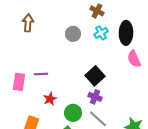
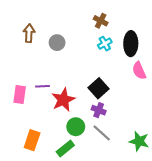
gray circle: (73, 34) -> (57, 43), moved
red star: (50, 99) -> (63, 100), moved, size x1.6

